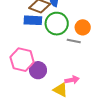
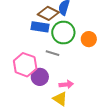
gray line: (74, 41) -> (52, 53), moved
pink arrow: (72, 80) -> (66, 84), moved

